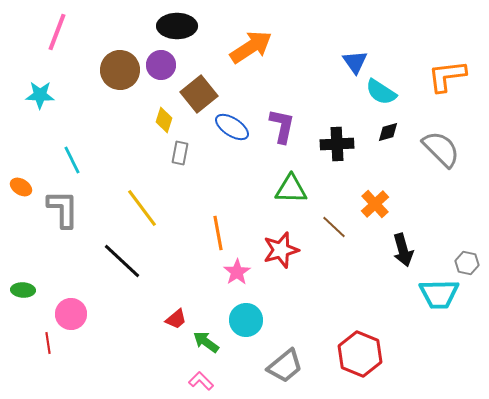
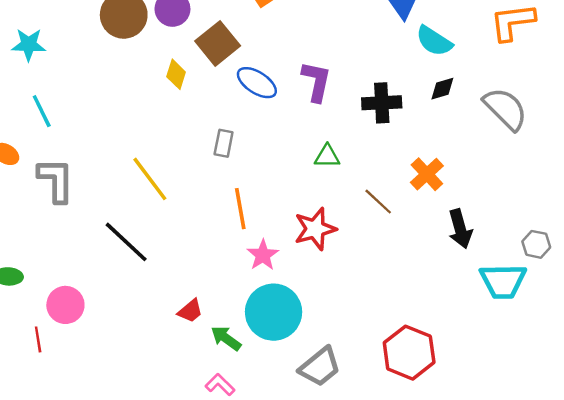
gray rectangle: (180, 153) -> (224, 143), moved
cyan line: (72, 160) -> (42, 111), moved
green triangle: (291, 189) -> (327, 156), size x0.7
cyan circle: (246, 320) -> (274, 312), size x1.4

